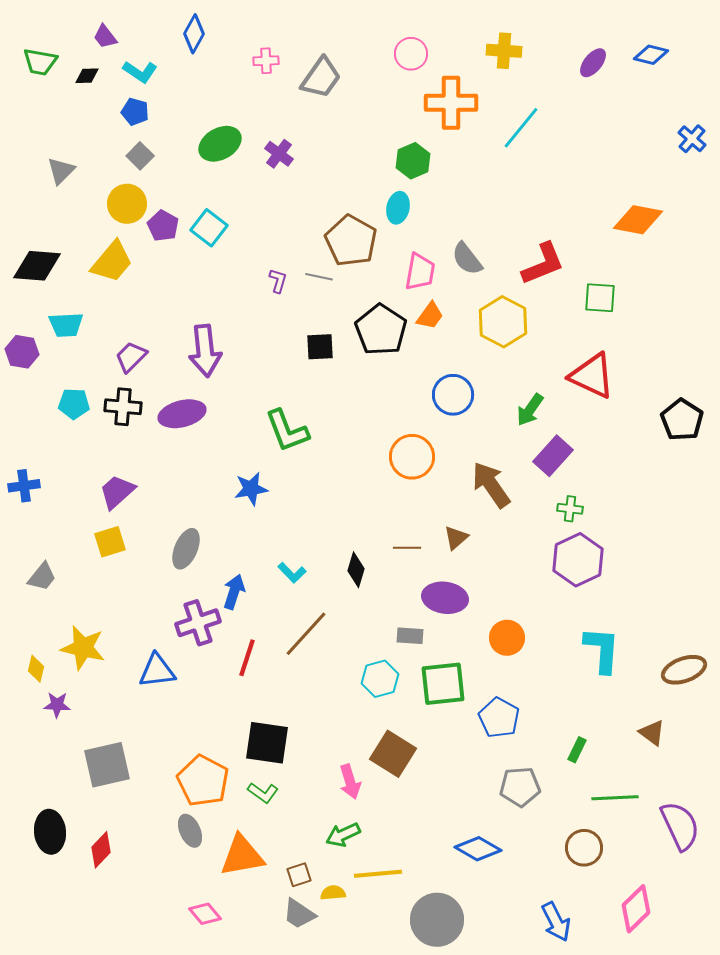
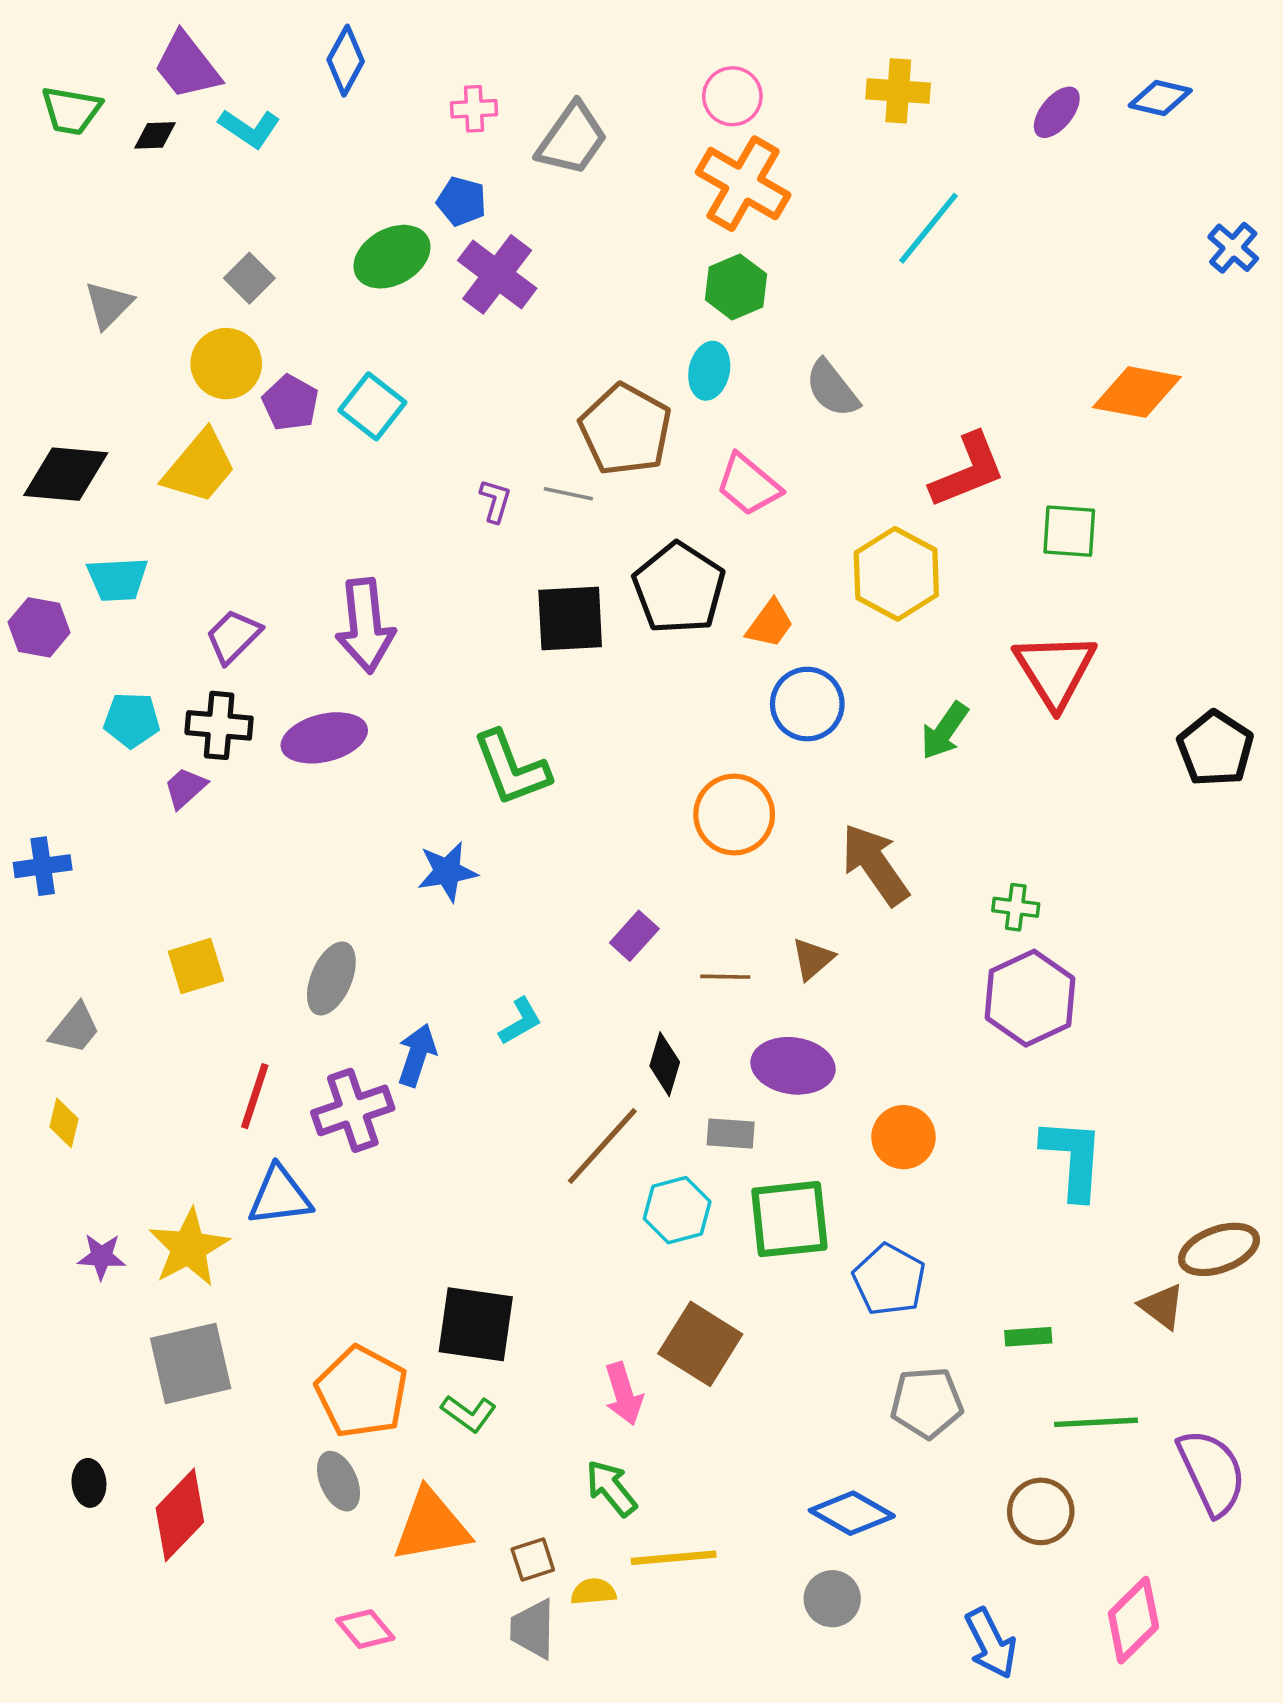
purple trapezoid: (105, 37) -> (187, 66), size x1.6
orange cross: (451, 103) -> (743, 184), moved, turned 30
blue pentagon: (135, 112) -> (461, 201), moved
purple cross: (279, 154) -> (497, 274), size x1.5
gray semicircle: (467, 259) -> (832, 389), moved
pink trapezoid: (420, 272) -> (748, 485), turned 120
orange trapezoid: (430, 316) -> (770, 624), moved
black square: (320, 347) -> (570, 618), size x1.4
red triangle: (592, 376) -> (1055, 670), turned 33
purple rectangle: (553, 456) -> (634, 936), moved, size x0.7
purple trapezoid: (117, 492) -> (185, 788), moved, size x0.7
black diamond: (356, 570) -> (665, 1064), moved
cyan L-shape: (292, 573) -> (520, 1021), turned -76
brown line: (306, 634) -> (602, 1146), moved
yellow star: (83, 648) -> (189, 1248), moved, turned 30
red line: (247, 658) -> (255, 1096), moved
yellow diamond: (36, 669) -> (64, 1123), moved
brown ellipse: (684, 670) -> (1219, 1249), moved
green rectangle: (577, 750) -> (1028, 1337), turned 60
black ellipse: (50, 832) -> (89, 1483), size x0.6
green arrow: (343, 835) -> (611, 1488), turned 76
red diamond: (101, 850) -> (180, 1515), size x1.4
gray trapezoid: (299, 914) -> (533, 1629), turned 57
gray circle: (437, 920) -> (832, 1599), moved, size x0.6

